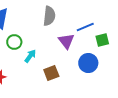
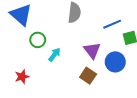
purple triangle: (66, 41) -> (92, 50), moved
brown square: (51, 73) -> (88, 76), moved, turned -35

